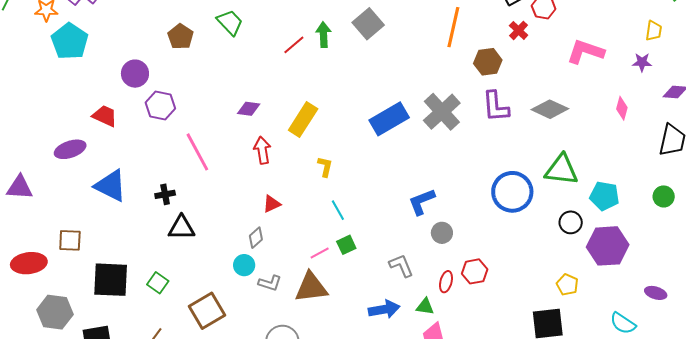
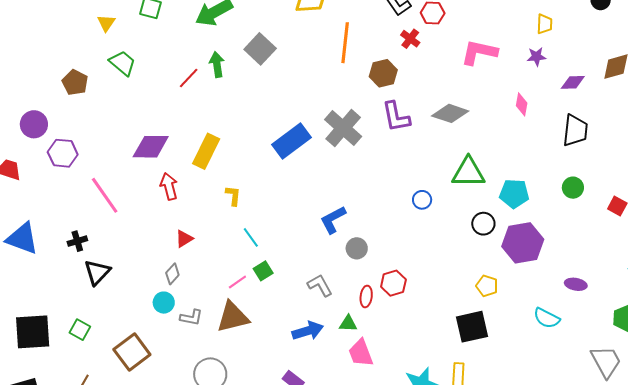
purple diamond: (249, 109) -> (151, 147), size x1.6
blue circle: (512, 192) -> (422, 200), size x0.5
black triangle: (181, 228) -> (97, 272), turned -40

